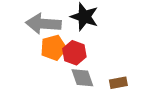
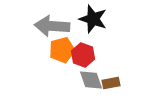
brown rectangle: (118, 83) -> (111, 83), moved

